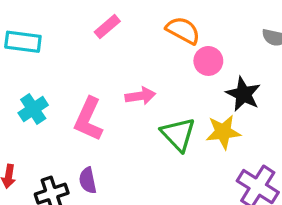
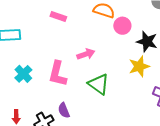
pink rectangle: (107, 27) -> (58, 16), turned 70
green triangle: (178, 134) -> (99, 84), moved

